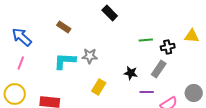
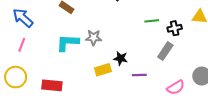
black star: (131, 73) -> (121, 58), moved
yellow rectangle: (99, 87) -> (103, 70), turned 42
purple line: (147, 92) -> (139, 75), moved

